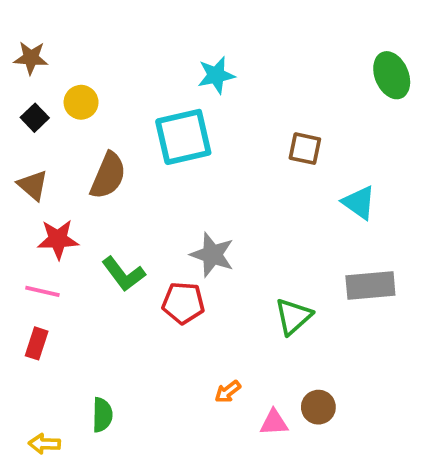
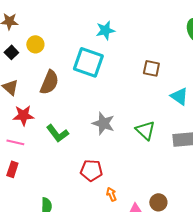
cyan square: (183, 137) -> (88, 62), turned 32
red pentagon: (183, 303) -> (91, 170), moved
green triangle: (293, 316) -> (145, 130), moved, turned -35
orange arrow: (228, 392) -> (111, 194), turned 104

